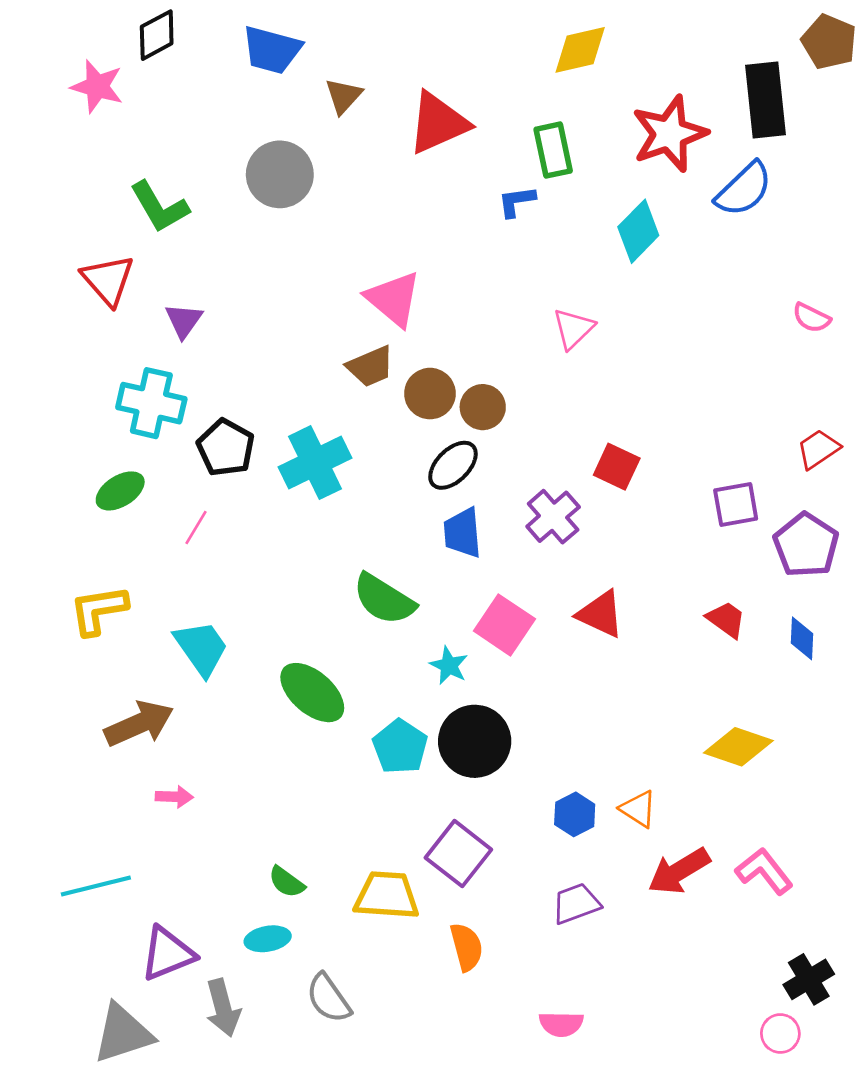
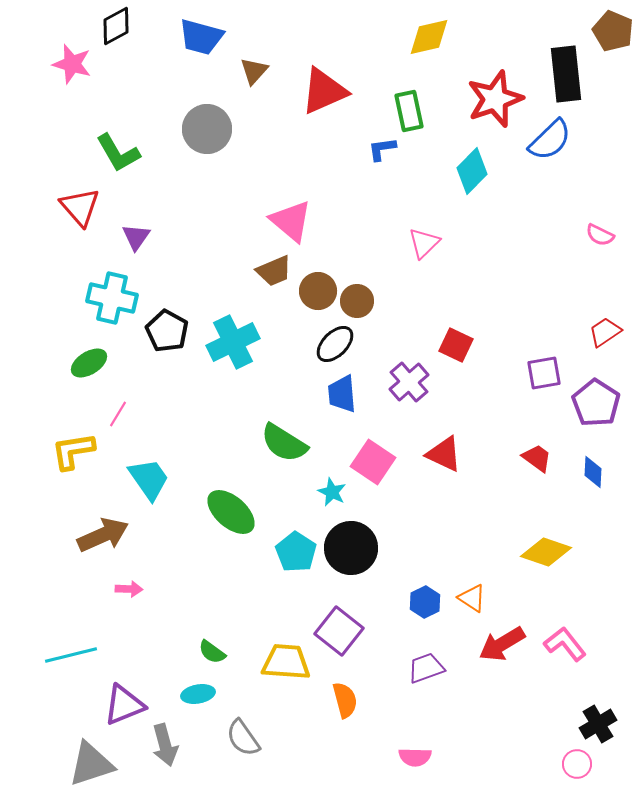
pink line: (196, 528) -> (118, 414), moved

